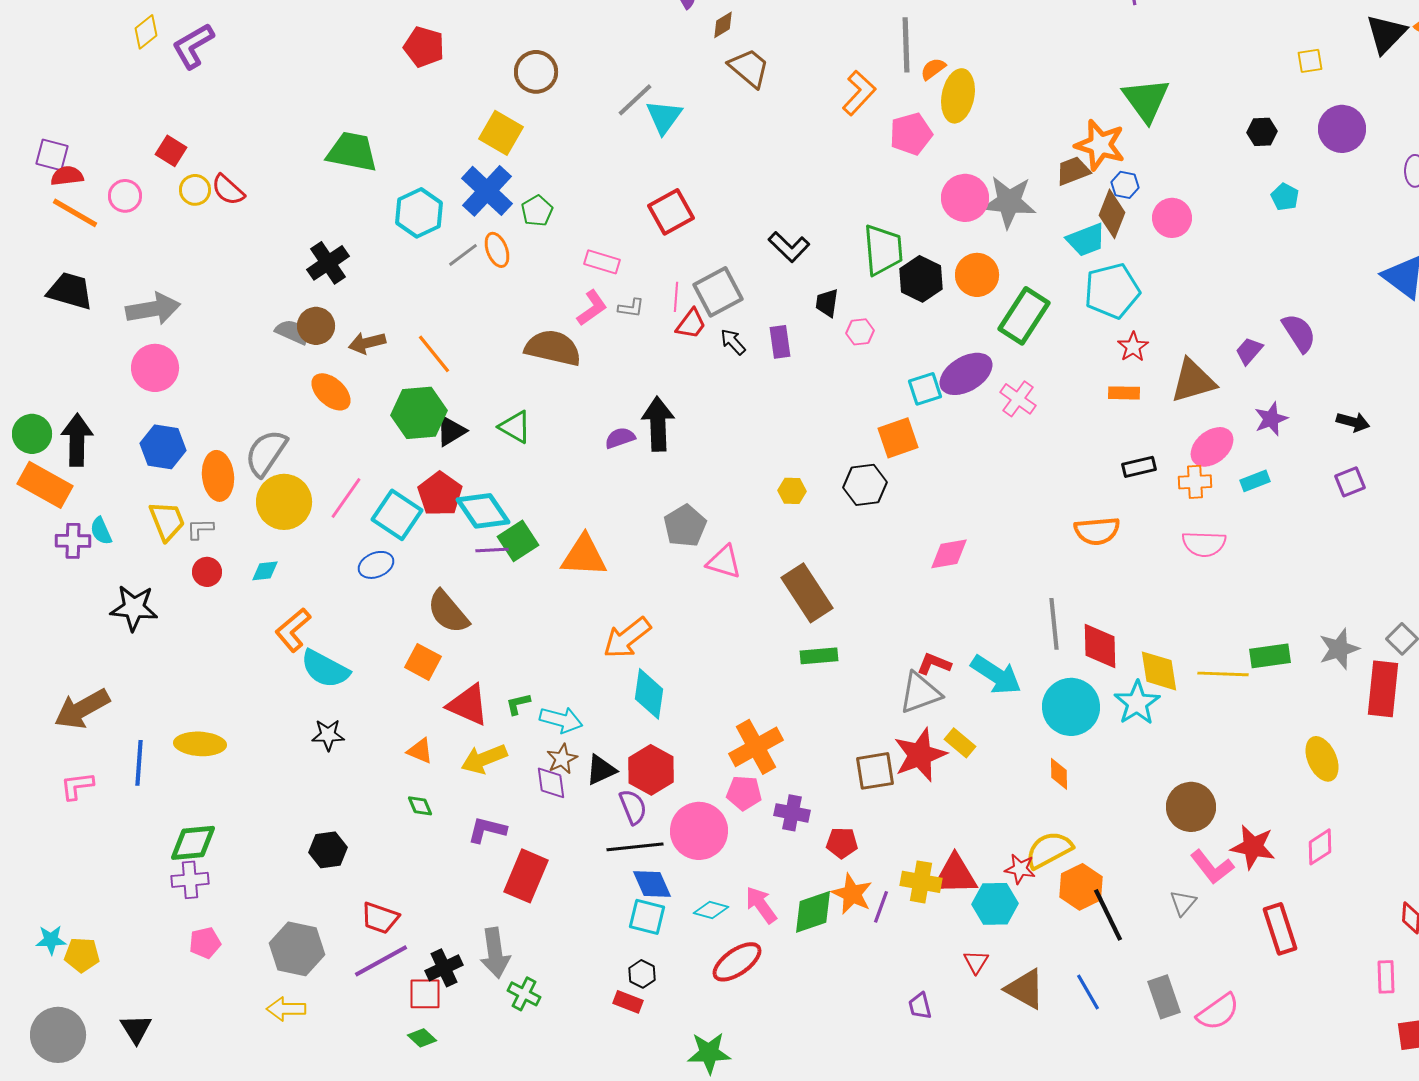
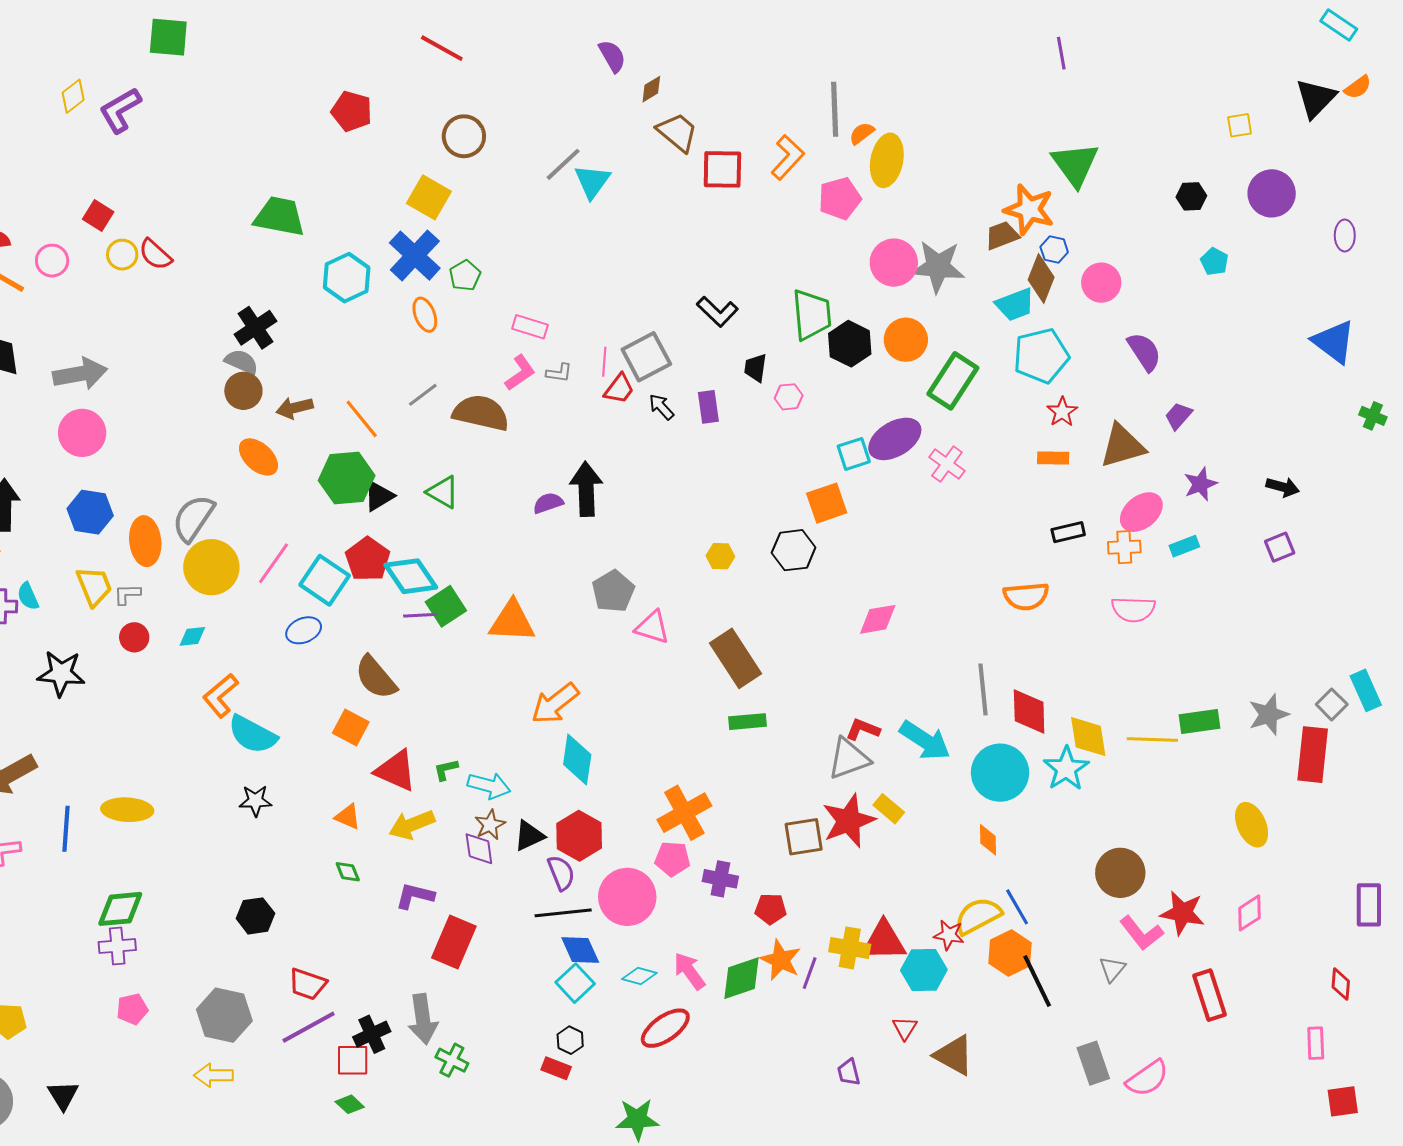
red square: (671, 212) -> (722, 169), moved, turned 30
gray line: (463, 255) -> (423, 395), moved
gray semicircle: (292, 332) -> (241, 362), moved
purple semicircle: (1299, 333) -> (1144, 352), moved
cyan square: (647, 917) -> (575, 983), turned 33
blue line: (1088, 992) -> (1017, 907), moved

